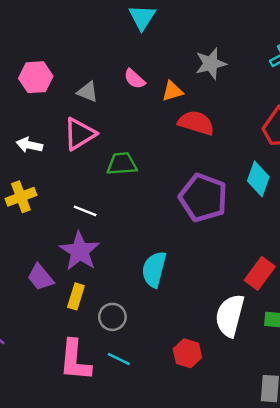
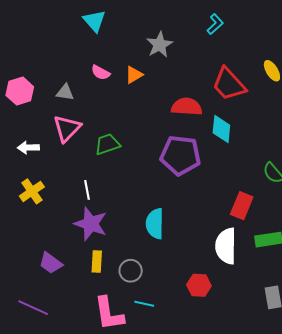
red semicircle: (196, 123) -> (187, 107), moved
white line: (85, 211) -> (87, 190), turned 72
purple trapezoid: (40, 277) -> (51, 263), moved

